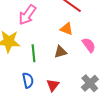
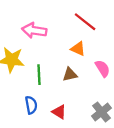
pink arrow: (27, 15) -> (34, 30), turned 60
red triangle: (53, 85) -> (59, 112), turned -40

